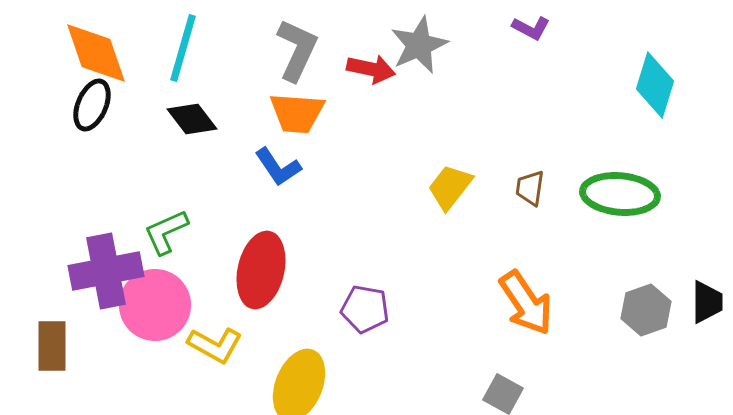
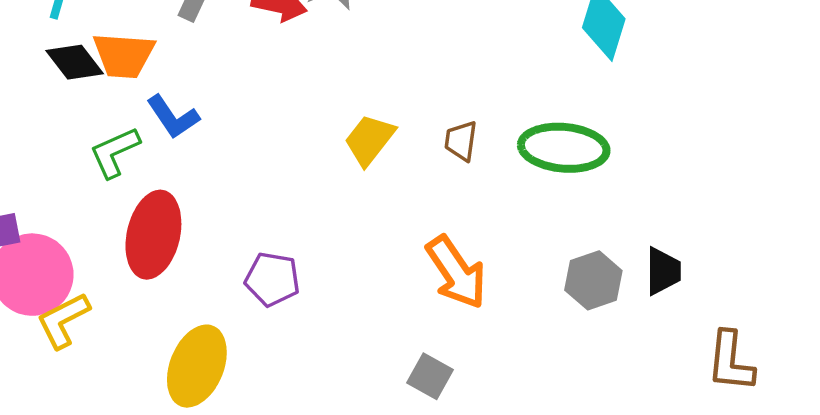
orange trapezoid: (297, 113) -> (124, 55), moved
green L-shape: (166, 232) -> (115, 152), moved
yellow L-shape: (215, 345) -> (63, 320), moved, turned 124

